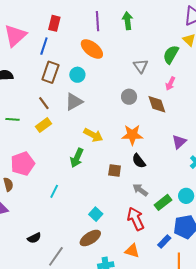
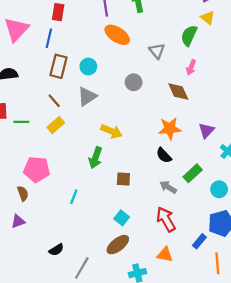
orange ellipse: (92, 49) -> (117, 35), moved
gray circle: (129, 97) -> (134, 82), moved
orange star: (132, 135) -> (170, 128), moved
pink pentagon: (23, 164) -> (37, 169), turned 30
brown square: (115, 170) -> (123, 179), moved
green rectangle: (163, 202) -> (193, 173), moved

